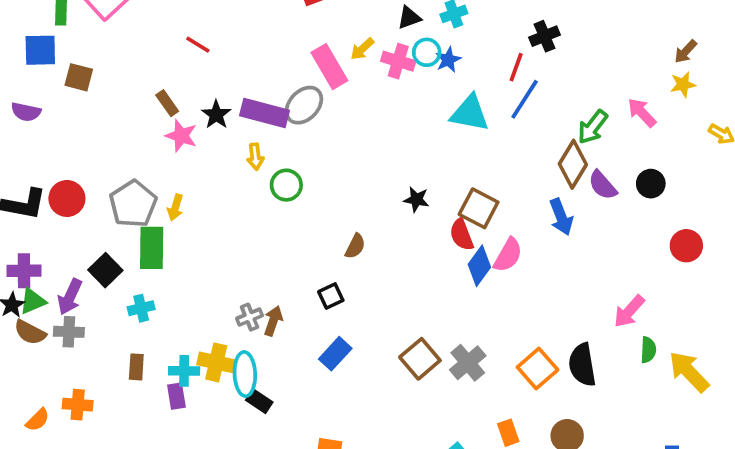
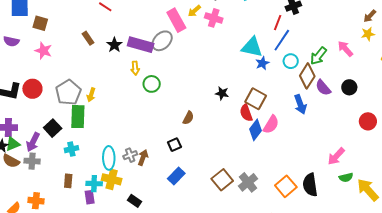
cyan circle: (427, 52) -> (291, 61), moved
blue star: (448, 60) -> (262, 63), moved
pink star: (181, 136) -> (43, 51), moved
green semicircle: (648, 350) -> (346, 177), turned 72
cyan ellipse: (245, 374) -> (109, 158), moved

